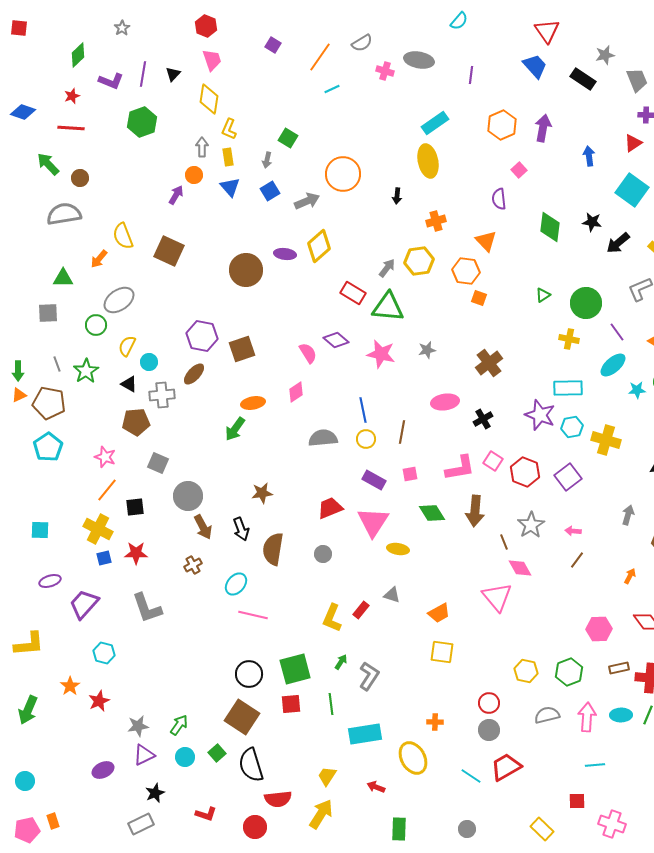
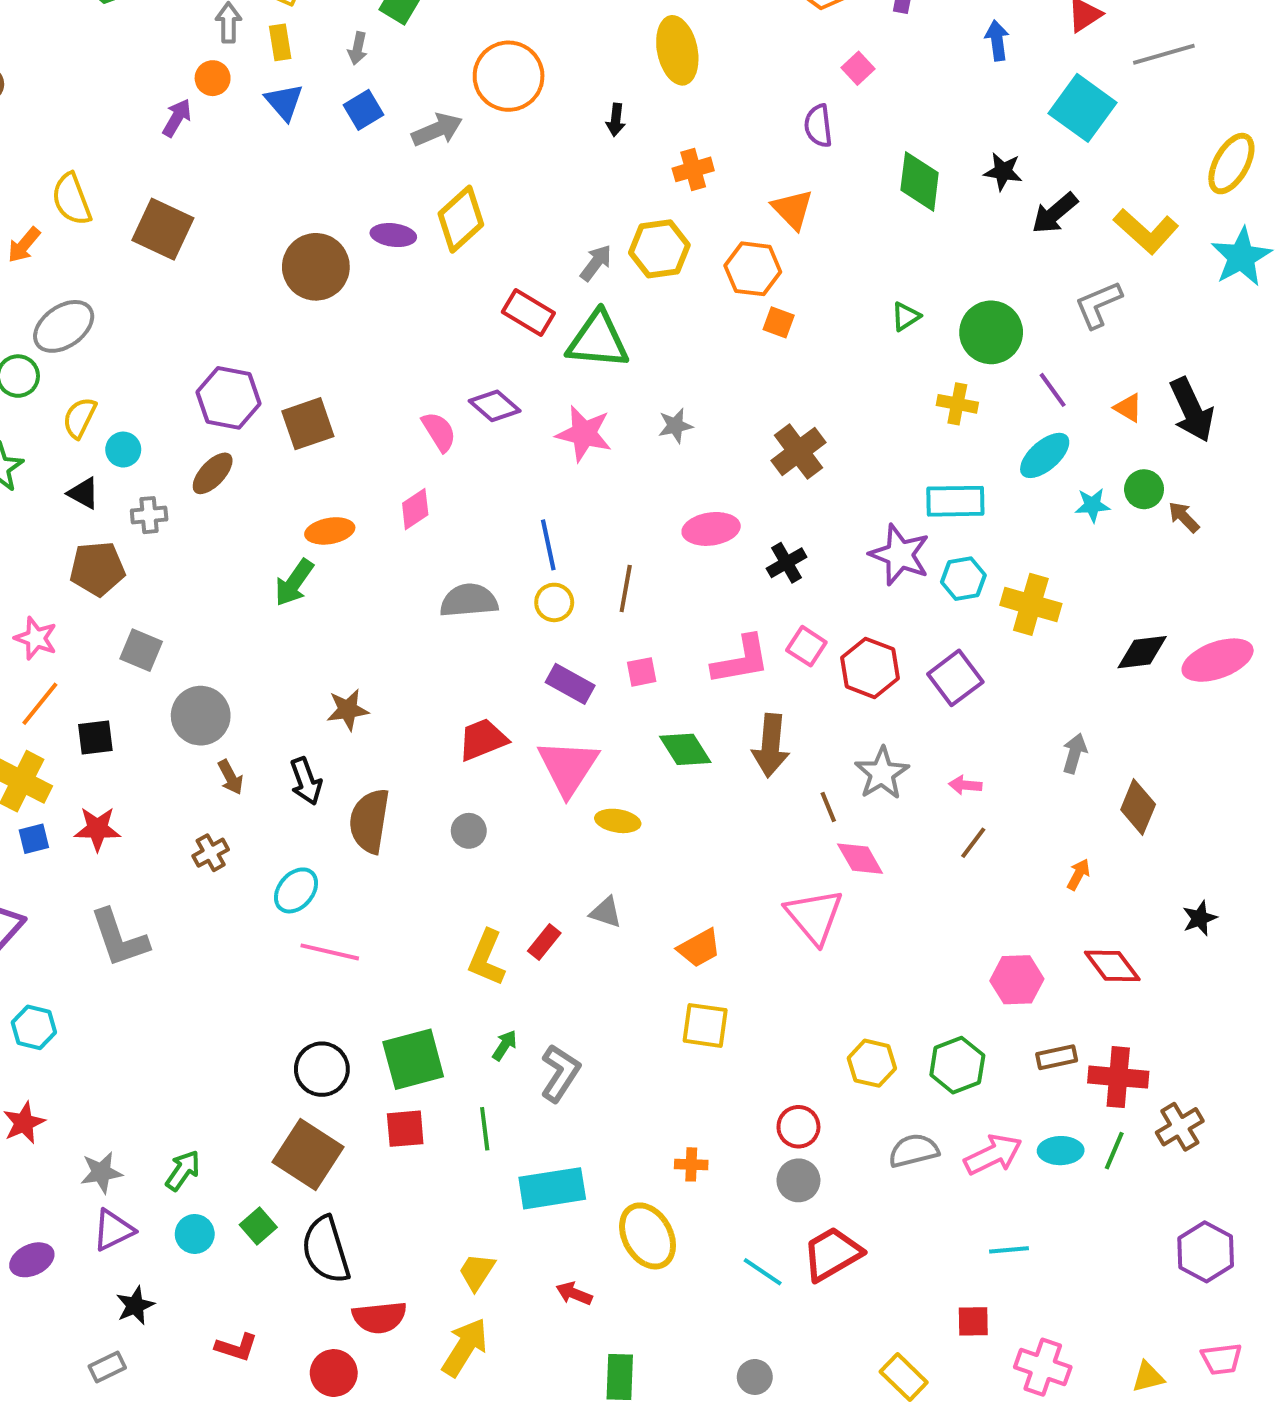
gray cross: (162, 395) -> (149, 515), size x0.7
brown arrow: (203, 527) -> (230, 777), size x0.7
pink arrow: (587, 717) -> (993, 1155), turned 60
gray rectangle: (141, 824) -> (107, 1367), size x0.7

